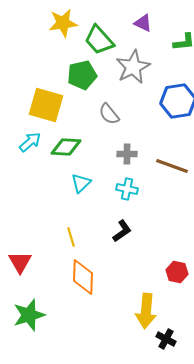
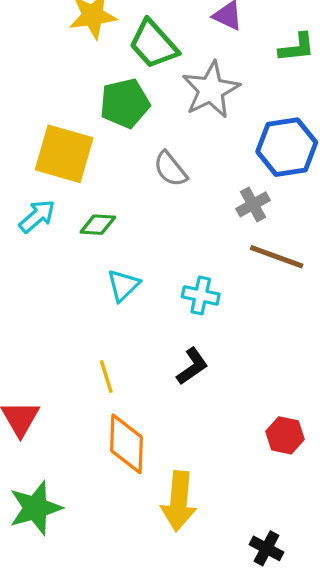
green diamond: (66, 147) -> (98, 225), size x0.7
gray cross: (127, 154) -> (253, 204), moved, turned -30
yellow arrow: (146, 311) -> (179, 501), moved

